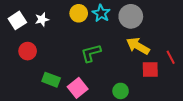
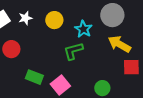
yellow circle: (79, 13) -> (54, 20), moved
cyan star: (101, 13) -> (83, 29), moved

